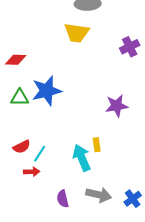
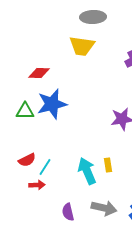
red diamond: (16, 60) -> (39, 73), moved
yellow rectangle: (97, 145) -> (108, 165), moved

